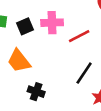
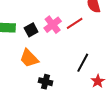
pink cross: (52, 23) -> (53, 25), turned -30
red line: (79, 36) -> (75, 23), moved

